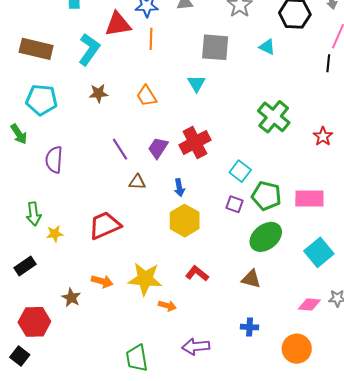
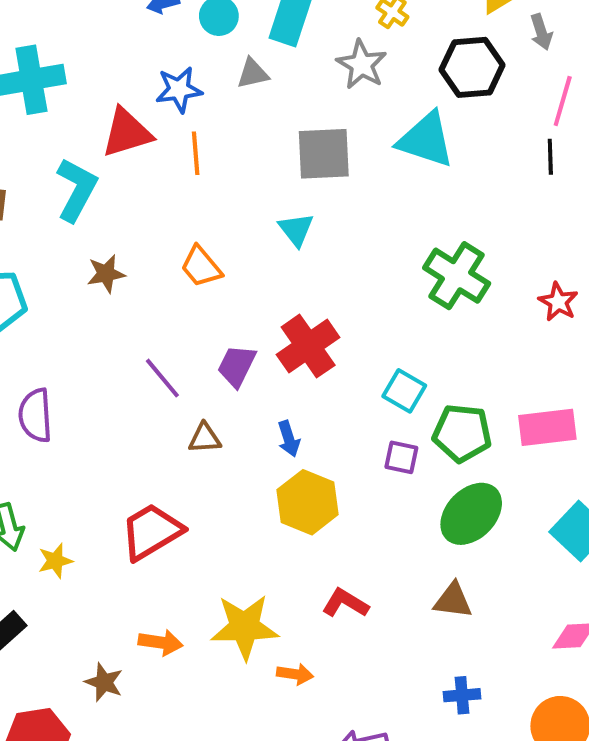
cyan triangle: (267, 47) -> (426, 140), size x1.8

